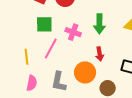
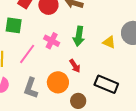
green square: (44, 24) -> (14, 25), moved
red arrow: (100, 54) -> (75, 66), turned -32

